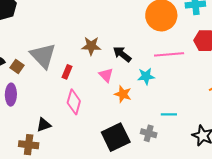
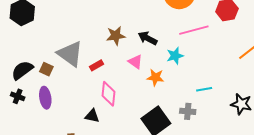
red rectangle: (67, 72) -> (96, 65), turned 48
black triangle: (44, 125) -> (92, 116), moved, turned 42

